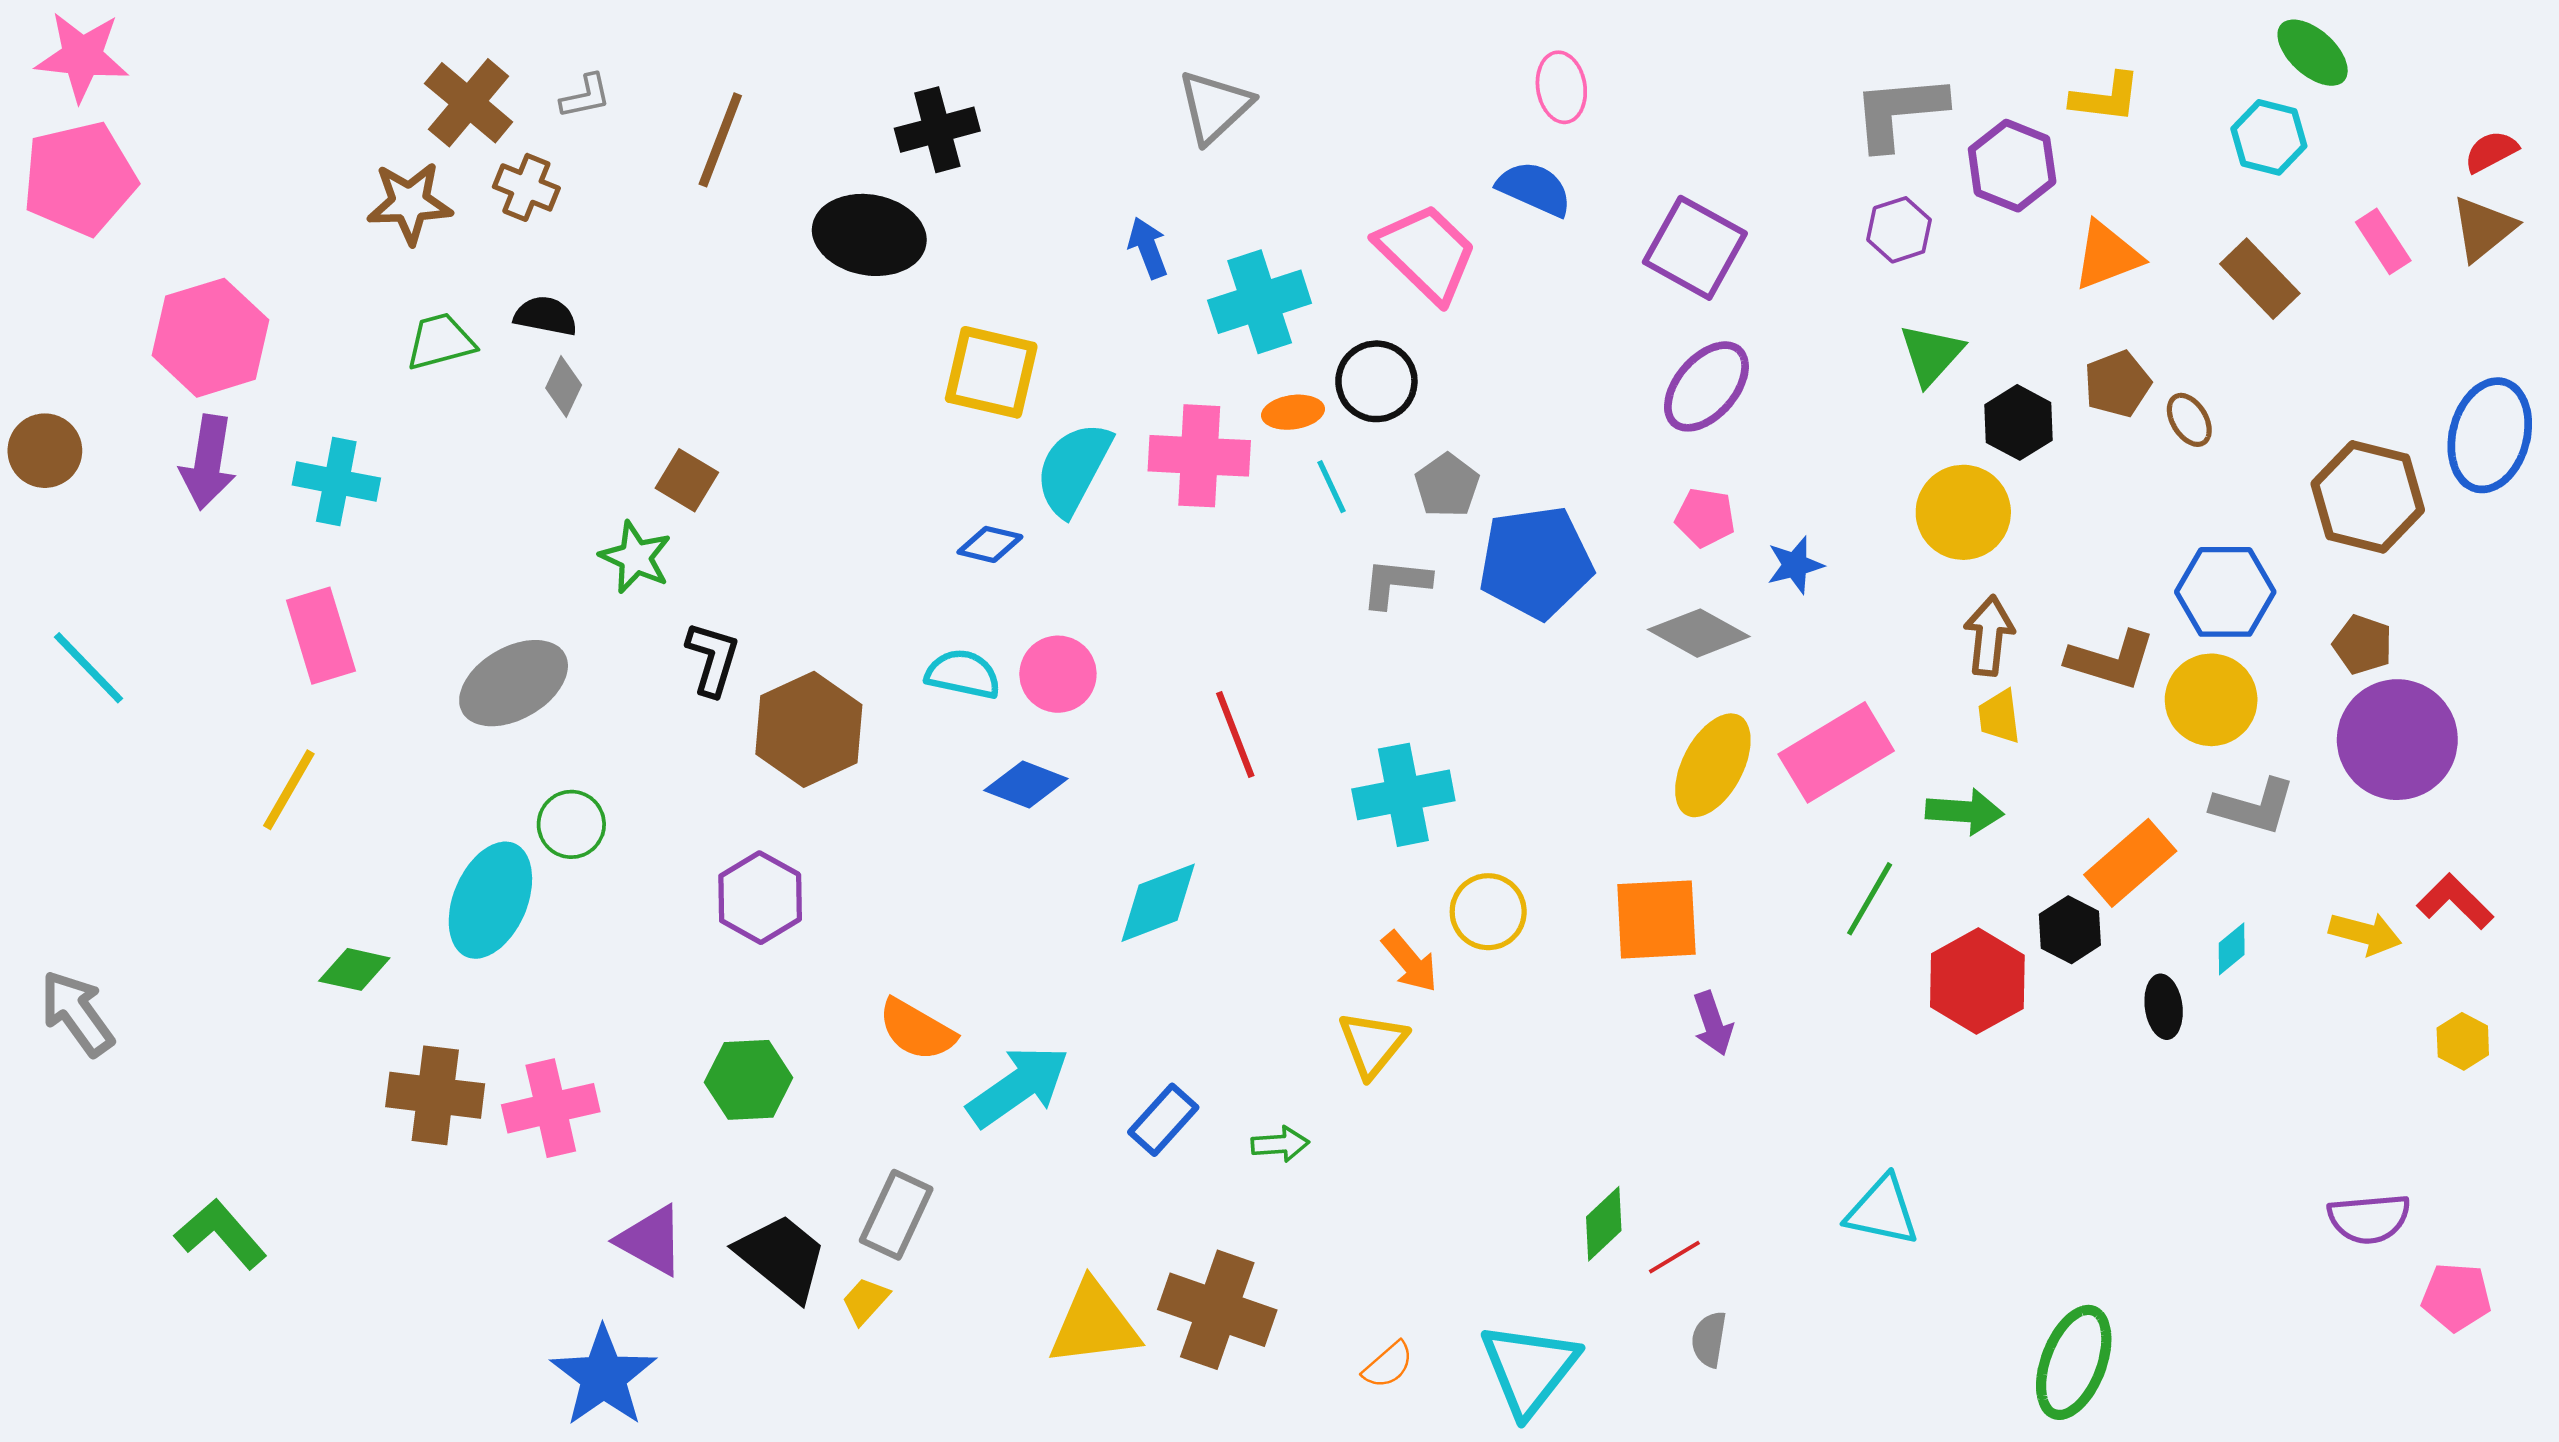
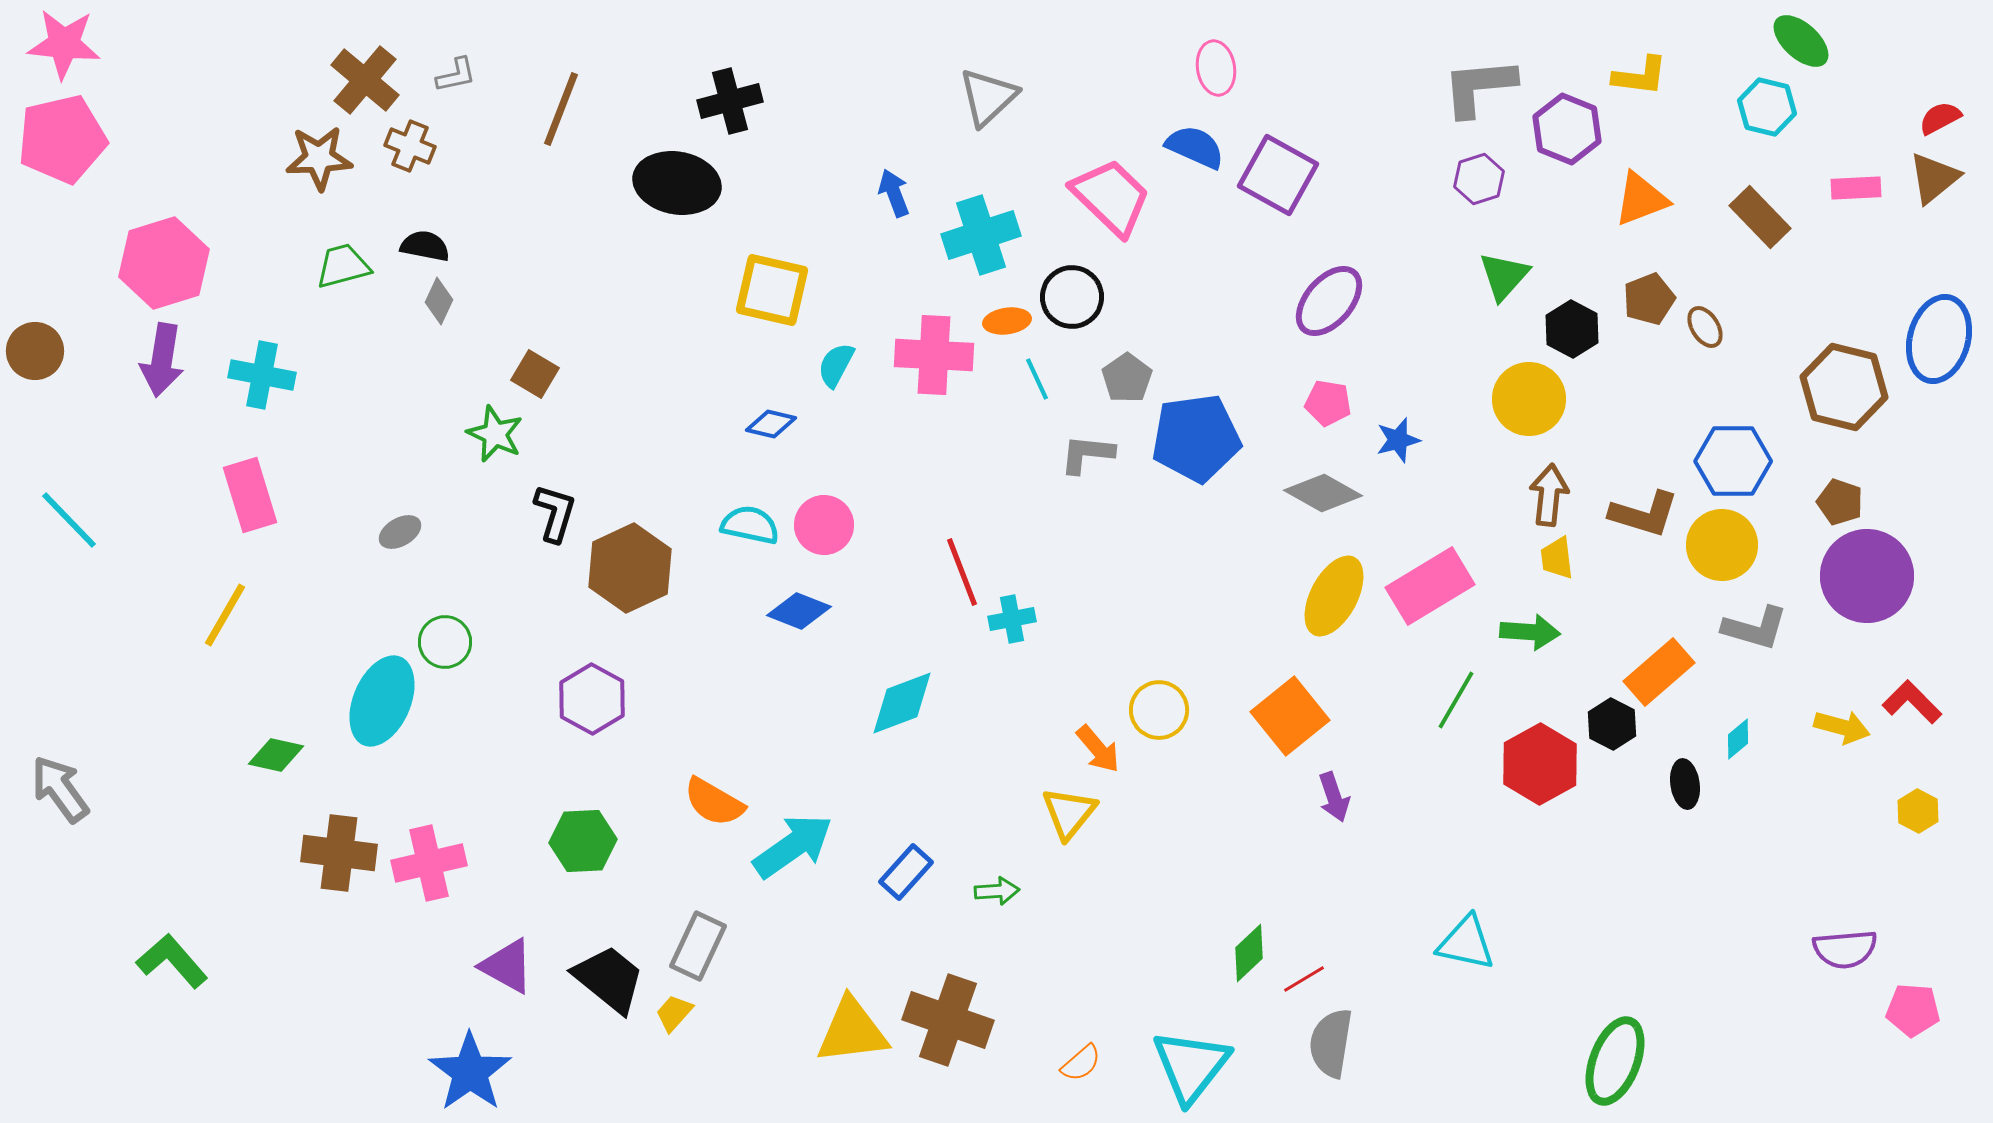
gray triangle: (1215, 107) -> (988, 97), moved
pink rectangle: (2383, 241) -> (1856, 188), turned -60
purple square: (1695, 248) -> (1278, 175), moved
cyan semicircle: (1073, 469) -> (836, 365), size x0.6
gray ellipse: (514, 683) -> (400, 532), size x0.5
cyan cross: (1403, 795) -> (1012, 619), moved, size x0.6
orange square: (1656, 919) -> (1290, 716), turned -36
gray semicircle: (1709, 1339) -> (1331, 1043), size x1.6

